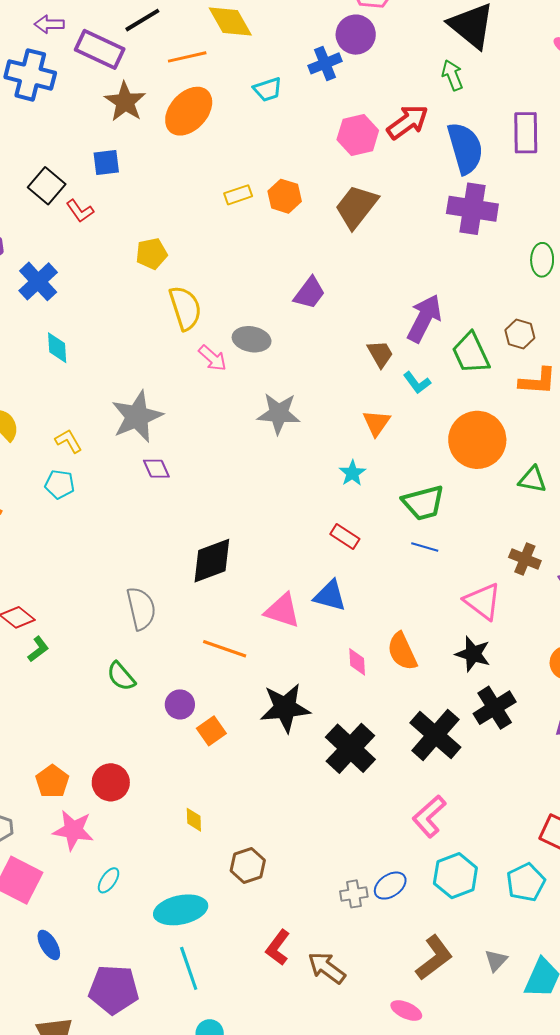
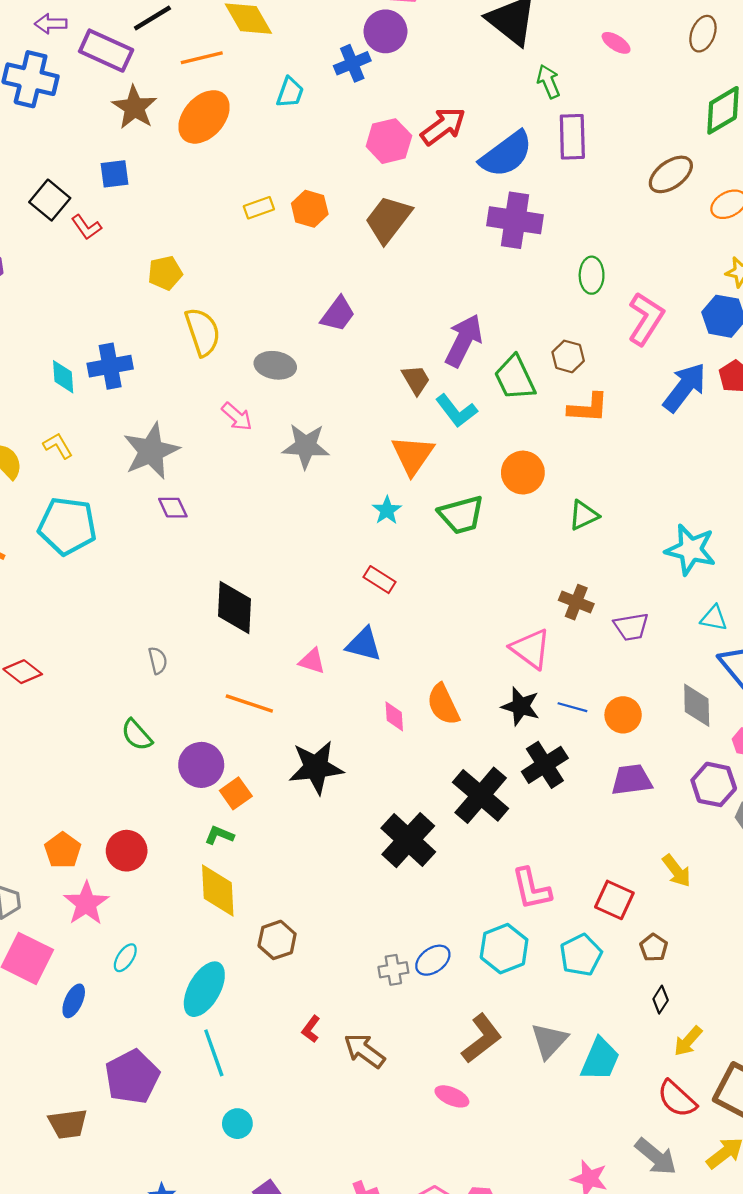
green arrow: (452, 75) -> (548, 82), moved
cyan trapezoid: (268, 89) -> (290, 92), turned -52
blue semicircle: (465, 148) -> (506, 154), turned 70
blue cross: (38, 281) -> (110, 366), moved, turned 33
pink arrow: (213, 358) -> (237, 417), moved
cyan L-shape: (417, 383) -> (456, 411), size x1.4
orange triangle: (376, 423) -> (413, 455), size x1.4
orange circle: (477, 440) -> (523, 473), size x0.7
yellow L-shape: (68, 441) -> (58, 446), moved
green triangle: (532, 480) -> (584, 515), turned -36
cyan pentagon: (60, 484) -> (67, 526), size x1.8
green trapezoid: (423, 503) -> (461, 515), moved
blue line: (425, 547) -> (572, 707), moved
black diamond: (212, 561) -> (234, 607), turned -66
gray semicircle: (141, 608) -> (158, 660), size x0.6
pink triangle: (282, 611) -> (312, 661), size x0.7
green L-shape: (38, 649) -> (219, 835), moved, turned -120
purple circle: (180, 704) -> (201, 765), size x1.4
black cross: (350, 748) -> (408, 840), moved
pink L-shape: (429, 816) -> (531, 889), moved, turned -60
yellow diamond: (194, 820) -> (218, 890), size x2.0
pink star: (73, 830) -> (86, 903), turned 30
cyan ellipse: (181, 910) -> (204, 989), turned -48
blue ellipse: (49, 945) -> (74, 1001), moved, turned 56
red L-shape: (278, 947) -> (311, 1029), size x0.7
gray triangle: (496, 960) -> (549, 1041), size x1.5
purple pentagon: (114, 990) -> (132, 1077), turned -30

